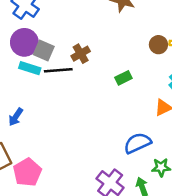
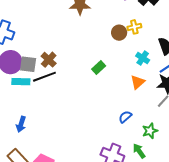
brown cross: (81, 54) -> (49, 60), moved
blue semicircle: (137, 143) -> (125, 117), size x0.6

